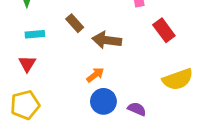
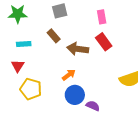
red rectangle: (164, 30) -> (104, 42), moved
yellow pentagon: (25, 105) -> (31, 89), moved, turned 30
purple semicircle: (137, 109) -> (93, 106), moved

